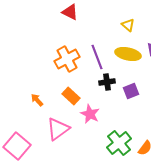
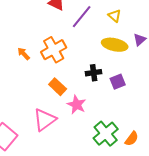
purple line: (97, 57) -> (82, 17), moved, turned 60
orange arrow: (37, 100) -> (24, 54), moved

